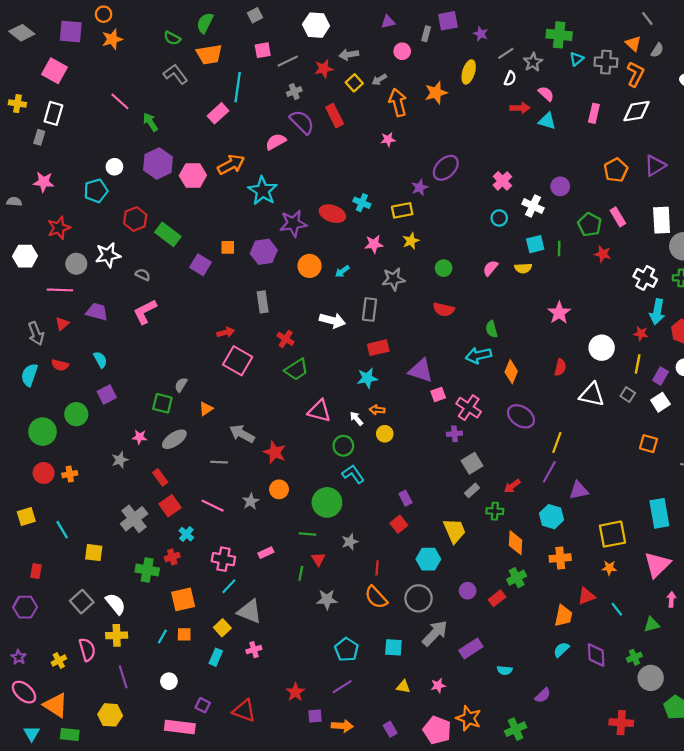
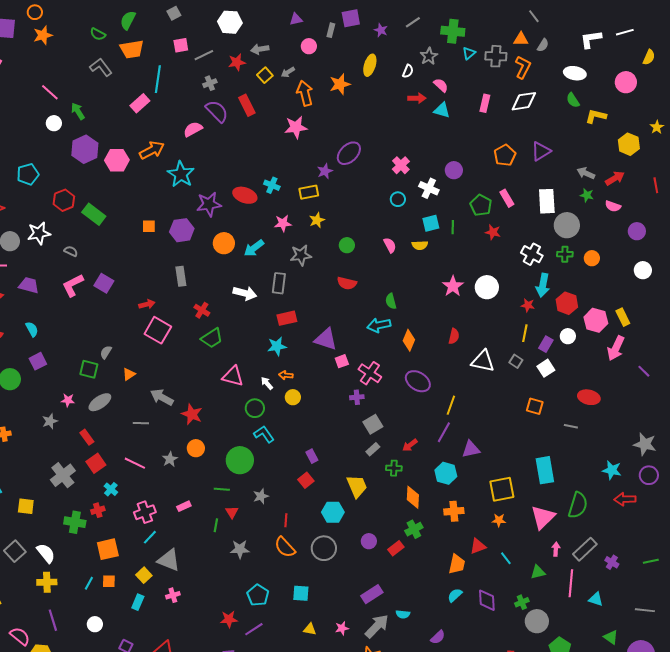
orange triangle: (633, 44) -> (521, 39), turned -42
gray line: (506, 53) -> (413, 22), moved
pink star: (388, 140) -> (296, 127), size x1.6
white circle: (114, 167) -> (54, 123), moved
purple square: (201, 265) -> (104, 283), moved
pink semicircle: (490, 268) -> (390, 245), turned 112
cyan arrow: (342, 271) -> (254, 248), size x1.5
white circle: (602, 348) -> (487, 287), moved
pink cross: (223, 559) -> (145, 512), turned -30
gray arrow: (435, 633) -> (377, 626), moved
pink semicircle: (87, 650) -> (20, 636), moved, turned -35
red star: (295, 692) -> (229, 619), moved, turned 30

